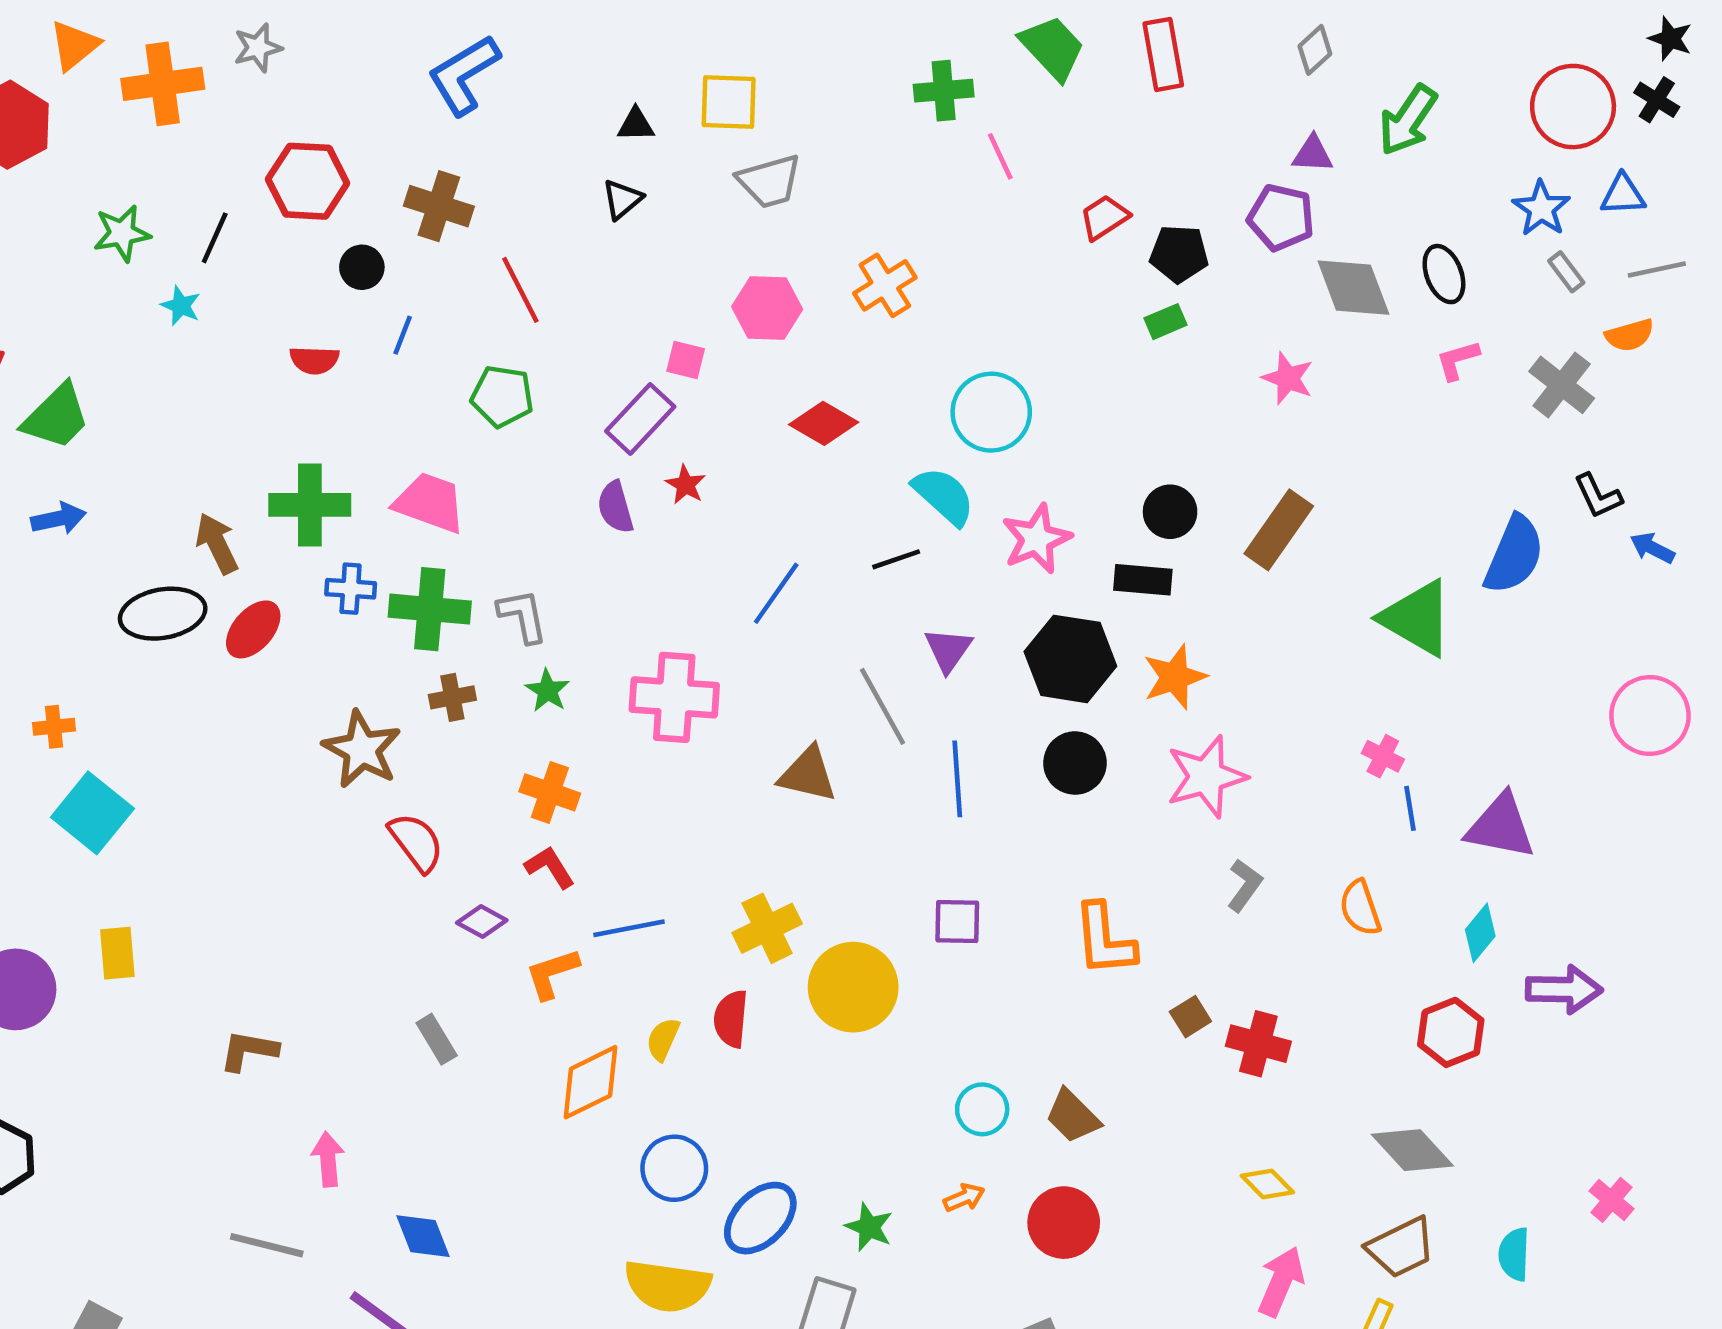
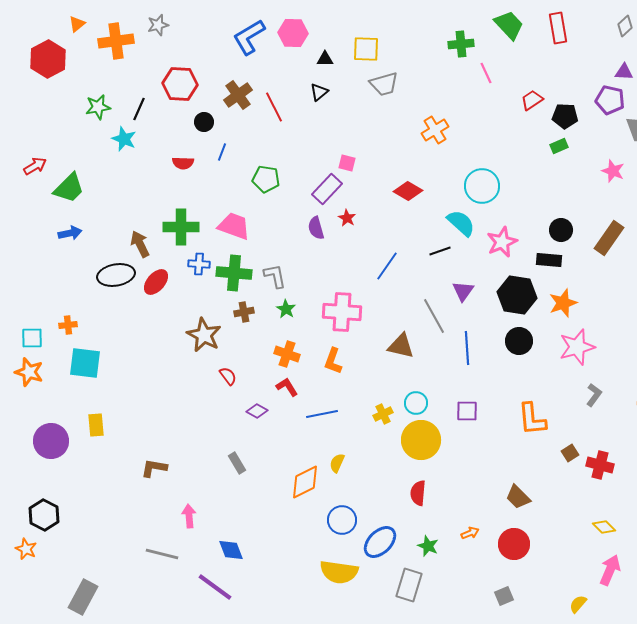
orange triangle: (74, 45) -> (77, 24), size x0.7
brown cross: (439, 206) -> (238, 95), turned 36
red line: (520, 290) -> (274, 107), moved
cyan star: (181, 306) -> (124, 139), size x1.4
pink hexagon: (767, 308) -> (293, 33), moved
cyan square: (92, 813) -> (85, 363), turned -32
red semicircle: (416, 842) -> (228, 376), size x0.7
yellow cross: (767, 928) -> (383, 414), size x0.7
orange L-shape: (552, 974) -> (333, 361), moved, turned -52
red semicircle: (731, 1019) -> (418, 493), moved
cyan circle: (982, 1109) -> (416, 403), moved

